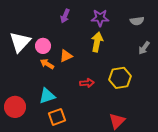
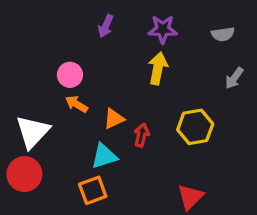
white triangle: (20, 42) -> (33, 132), moved
orange triangle: (66, 56) -> (114, 119), moved
red arrow: (87, 83) -> (142, 135), turned -72
cyan triangle: (47, 96) -> (104, 156), moved

